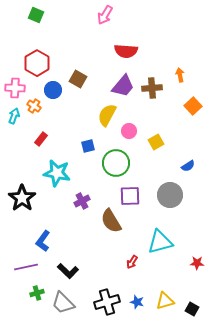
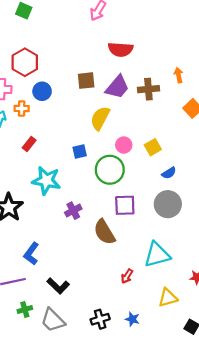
brown square: (78, 79) -> (86, 81), moved, turned -36
orange cross: (34, 106) -> (22, 108), turned -32
pink circle: (129, 131) -> (124, 145), moved
blue semicircle: (188, 166) -> (169, 173), moved
yellow triangle: (165, 301) -> (168, 298), moved
black cross: (107, 302) -> (100, 319), size x0.7

